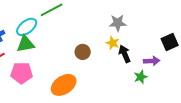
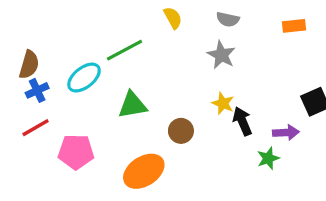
gray star: (118, 23) -> (221, 55), moved, turned 30
green triangle: (26, 44) -> (132, 105), moved
brown circle: (83, 52) -> (181, 131), moved

